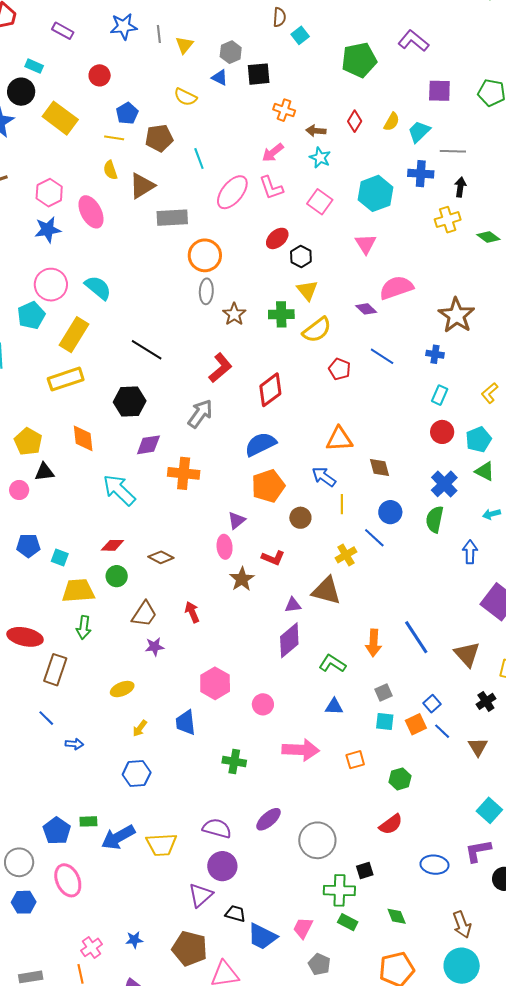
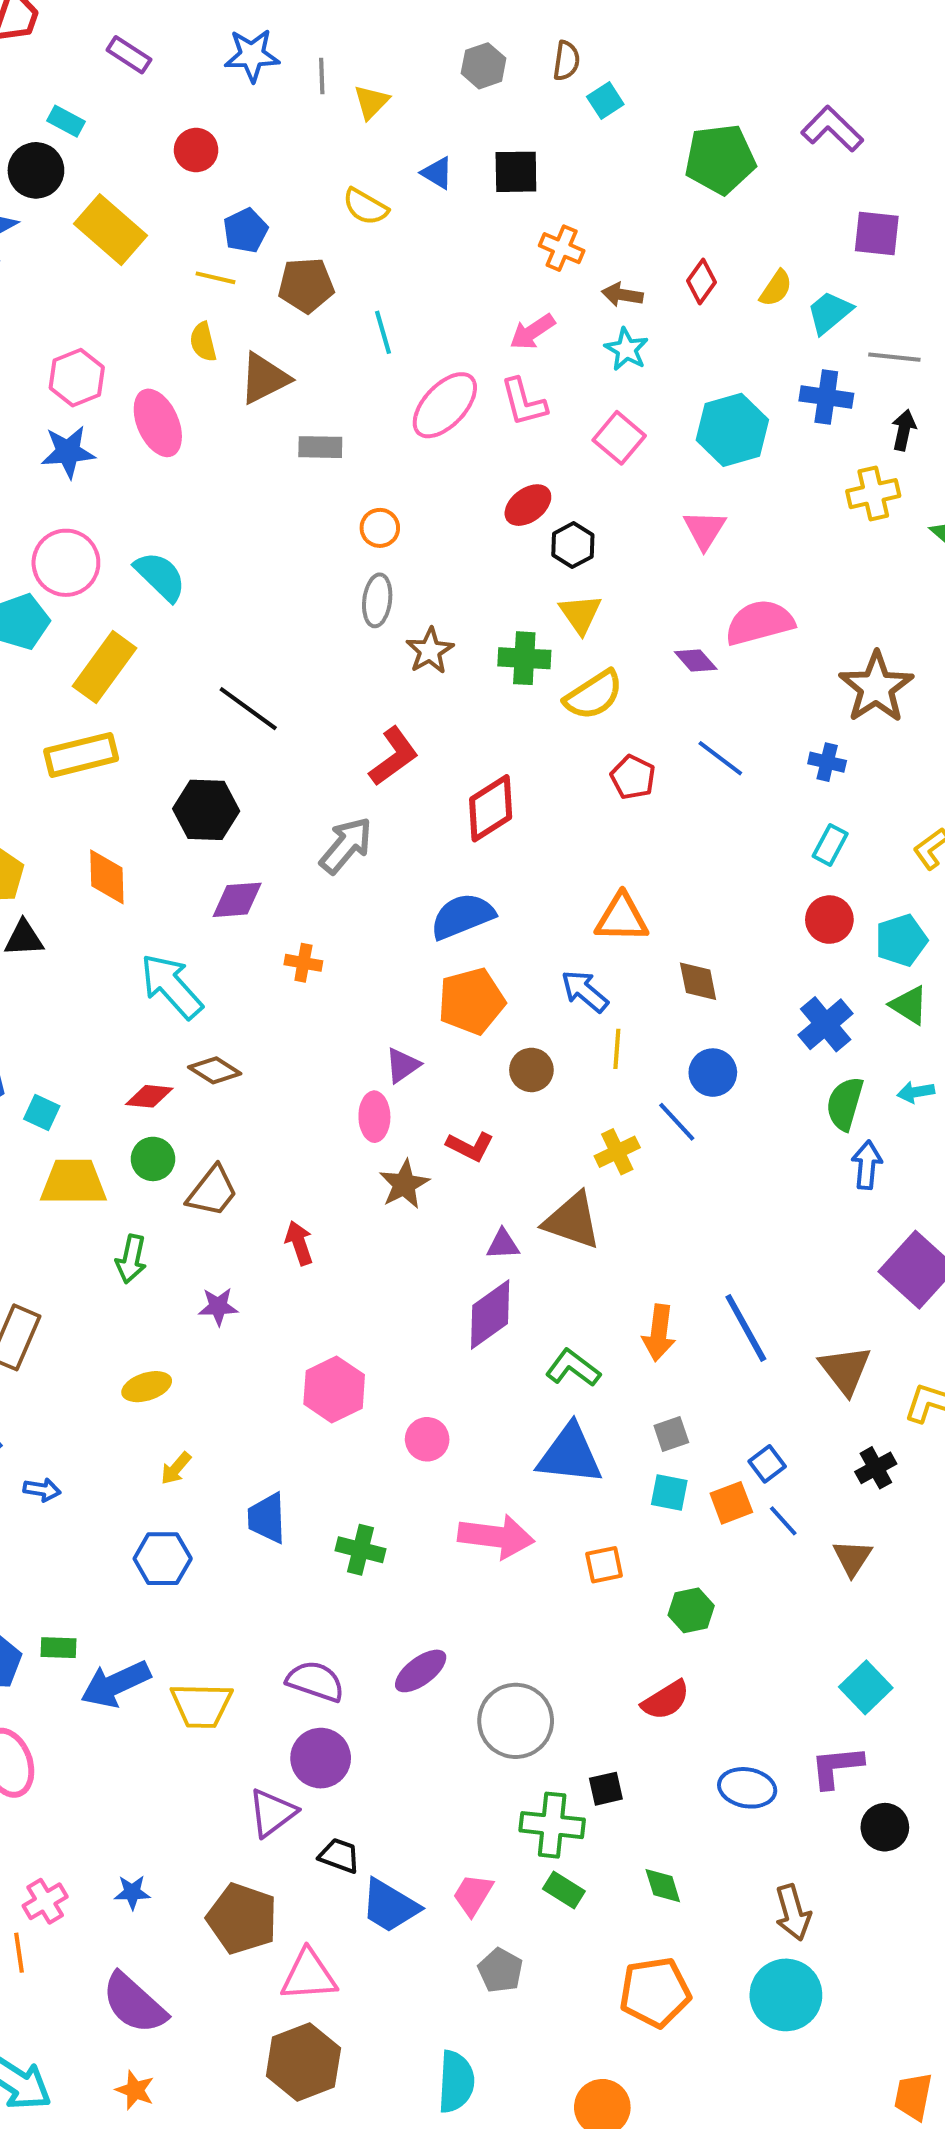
gray hexagon: (231, 52) -> (484, 66), moved
gray rectangle: (172, 218) -> (320, 447), size x0.7
orange circle: (205, 255) -> (380, 528), size x0.6
orange cross: (184, 473) -> (303, 963), size x0.6
green semicircle: (435, 519) -> (845, 1104), moved
brown diamond: (161, 557) -> (215, 1070), moved
brown trapezoid: (144, 614) -> (212, 1191), moved
green arrow: (84, 628) -> (131, 1259), moved
blue triangle: (334, 707) -> (570, 1455), size x1.8
blue trapezoid: (186, 723) -> (267, 1518), moved

